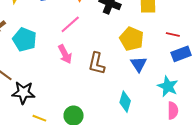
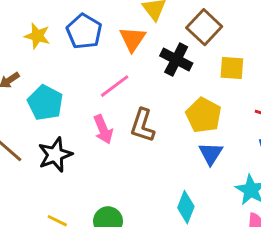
brown L-shape: (97, 63) -> (142, 125), moved
black star: (23, 93) -> (55, 155), moved, turned -30

